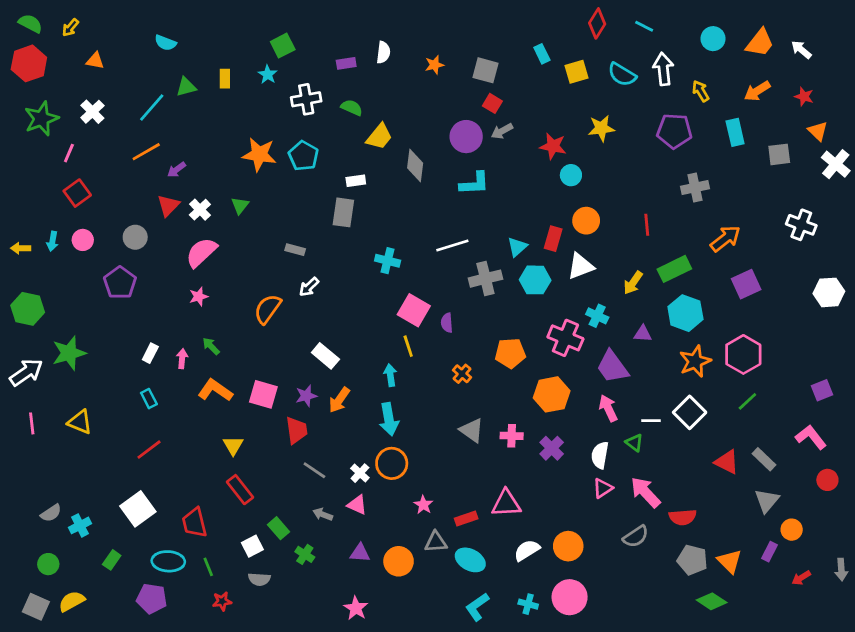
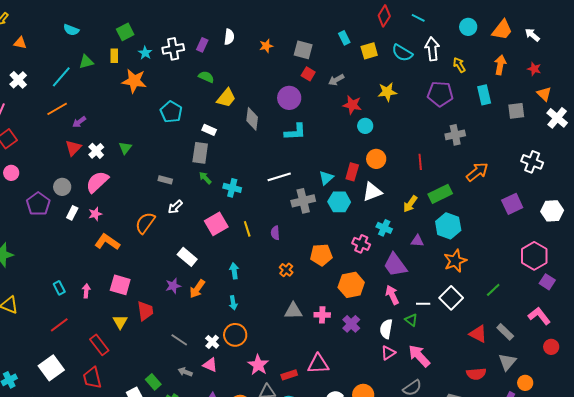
green square: (283, 46) -> (125, 32), moved
purple rectangle: (346, 63) -> (202, 45), turned -56
orange arrow: (757, 91) -> (500, 65), turned 132
white cross: (306, 99) -> (173, 49), moved
gray arrow: (502, 131) -> (336, 80), moved
orange star: (259, 154) -> (134, 81), moved
white rectangle: (356, 181) -> (209, 130), turned 32
gray circle: (135, 237) -> (62, 187), moved
purple square: (746, 284) -> (512, 204), moved
pink square: (414, 310) -> (216, 224), moved, turned 30
pink cross: (565, 338) -> (361, 244), size x0.7
green arrow: (211, 346) -> (205, 178), moved
yellow line: (408, 346) -> (247, 229), moved
white rectangle: (150, 353) -> (72, 213), moved
pink hexagon: (743, 354) -> (534, 256), moved
pink arrow: (182, 359) -> (86, 291), moved
orange L-shape: (215, 390) -> (107, 242), moved
purple square: (822, 390) -> (547, 282), turned -35
pink square: (263, 394) -> (120, 285), moved
cyan arrow: (389, 419) -> (233, 303), size x0.6
red trapezoid: (297, 430) -> (145, 311), moved
gray triangle: (472, 430) -> (293, 311), turned -36
red rectangle: (240, 490) -> (99, 345), moved
pink star: (423, 505) -> (258, 365), size x1.5
red semicircle: (683, 517) -> (476, 374), moved

